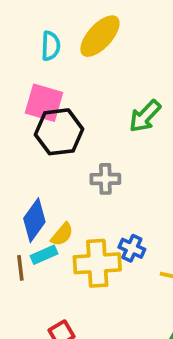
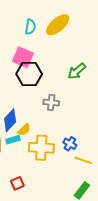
blue cross: (132, 248) -> (70, 144), moved

